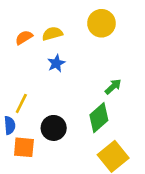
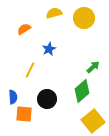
yellow semicircle: (52, 34) -> (54, 13), moved
yellow line: (21, 103) -> (30, 70), moved

